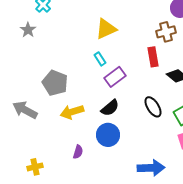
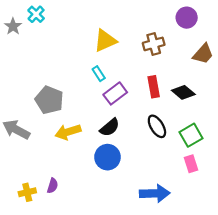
gray star: (28, 30) -> (13, 26), moved
brown cross: (166, 32) -> (154, 44), moved
red rectangle: (153, 57) -> (154, 87), moved
purple semicircle: (78, 152) -> (53, 186), moved

